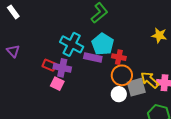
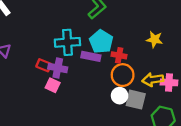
yellow star: (159, 35) -> (155, 39), moved
cyan cross: (72, 44) -> (67, 42), turned -30
yellow arrow: (150, 80) -> (153, 80), turned -48
gray square: (136, 87) -> (136, 100), moved, turned 30

